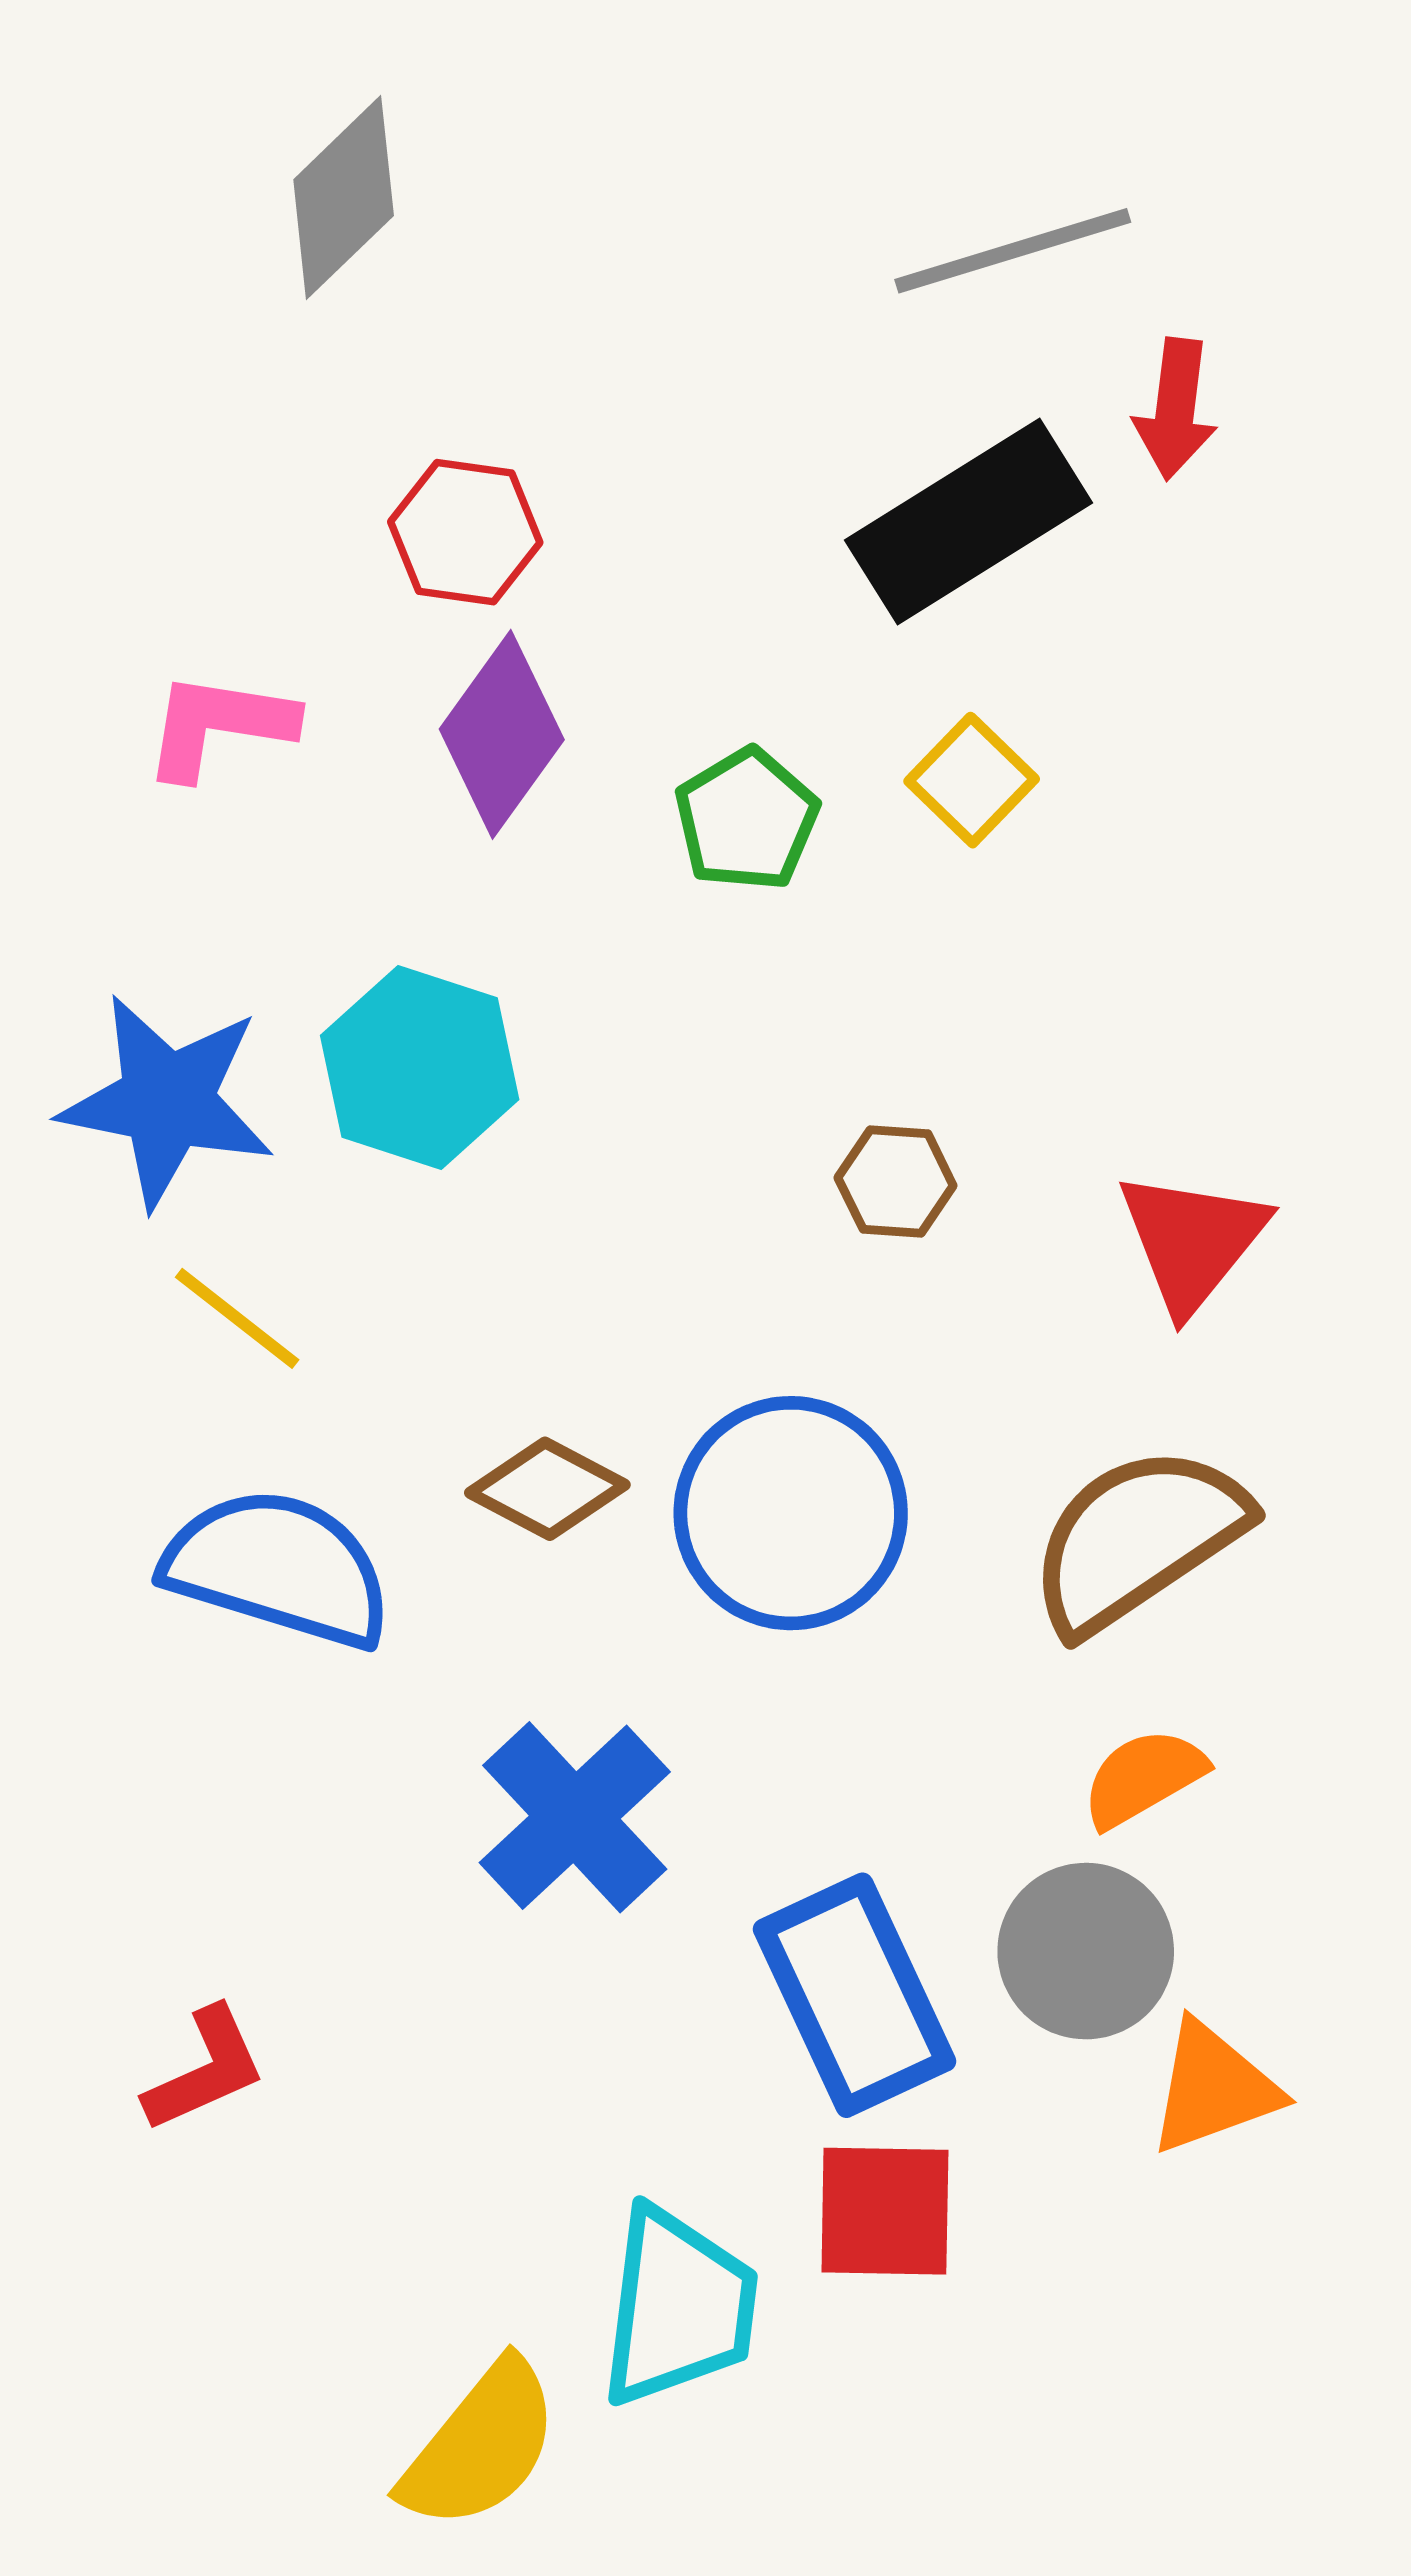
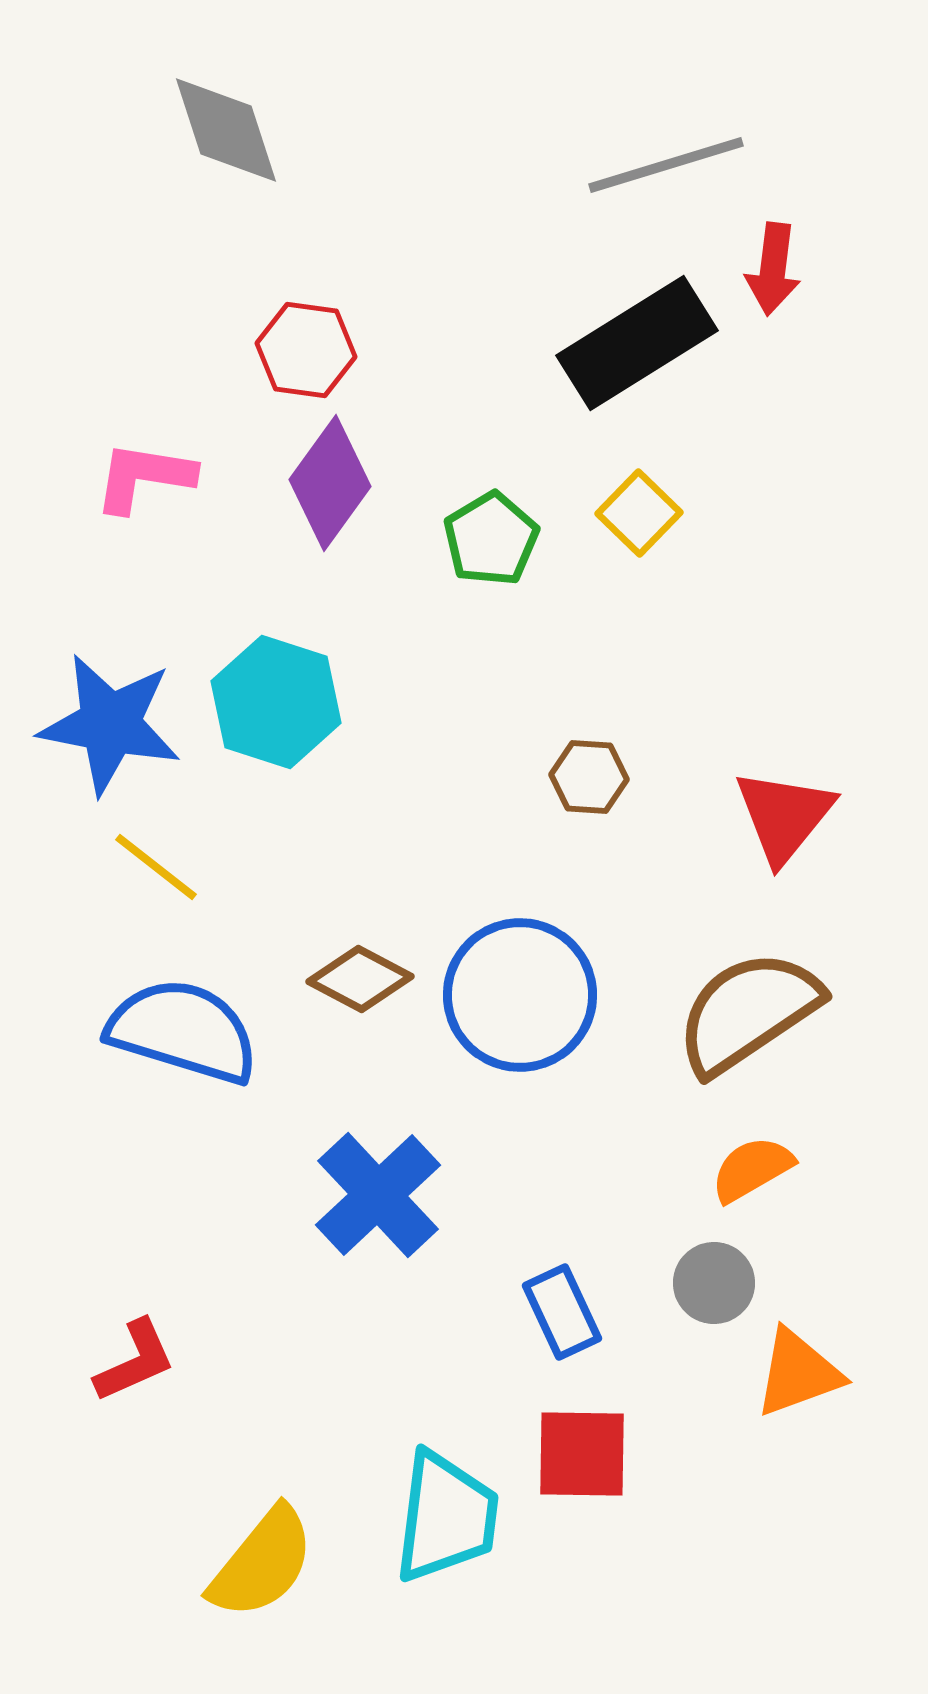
gray diamond: (344, 198) -> (226, 130), turned -64
gray circle: (1086, 1951) -> (714, 1283), size x0.7
blue rectangle: (855, 1995) -> (562, 1312), size x0.6
yellow semicircle: (480, 2445) -> (262, 1563), moved

